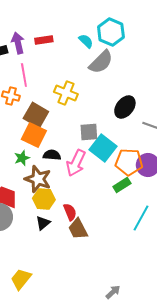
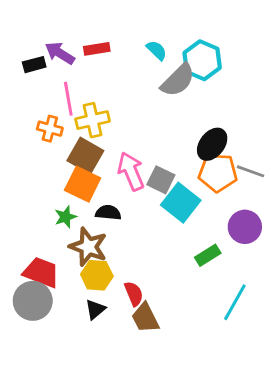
cyan hexagon: (111, 32) -> (202, 60), moved
purple arrow: (18, 43) -> (60, 53), turned -45
yellow cross: (66, 93) -> (93, 120), moved, turned -35
gray square: (89, 132) -> (161, 180), turned 30
orange pentagon: (129, 162) -> (218, 173), moved
pink arrow: (76, 163) -> (131, 171), moved, turned 132

